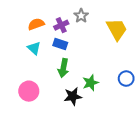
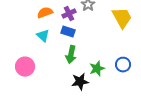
blue circle: (126, 79) -> (123, 65), moved
pink circle: (29, 91) -> (25, 67), moved

